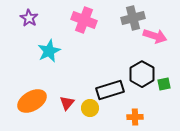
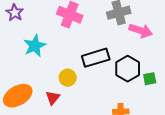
black rectangle: (110, 90) -> (96, 58), moved
yellow circle: (90, 108) -> (68, 78), moved

